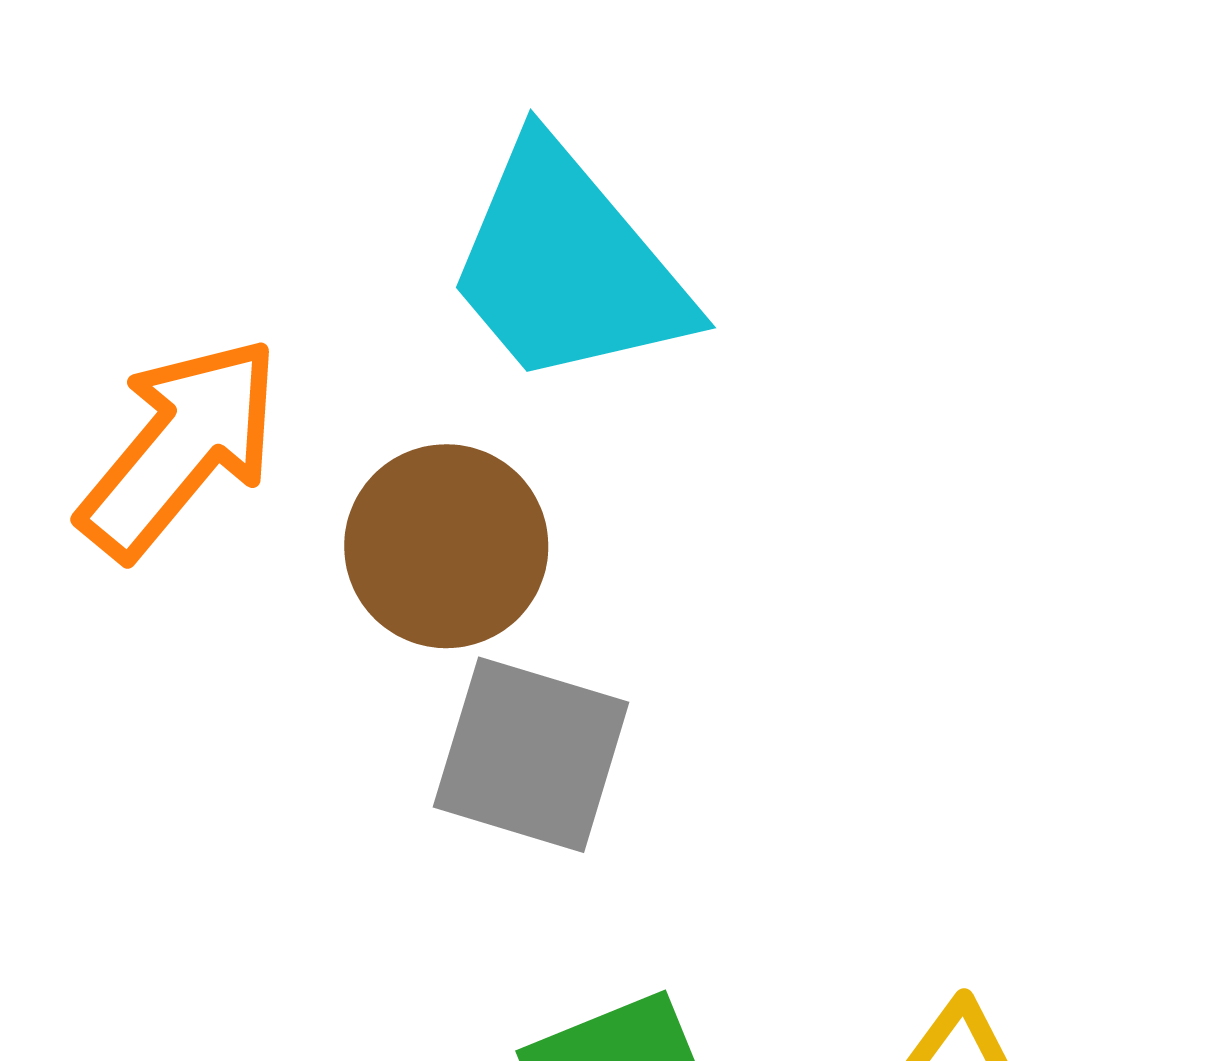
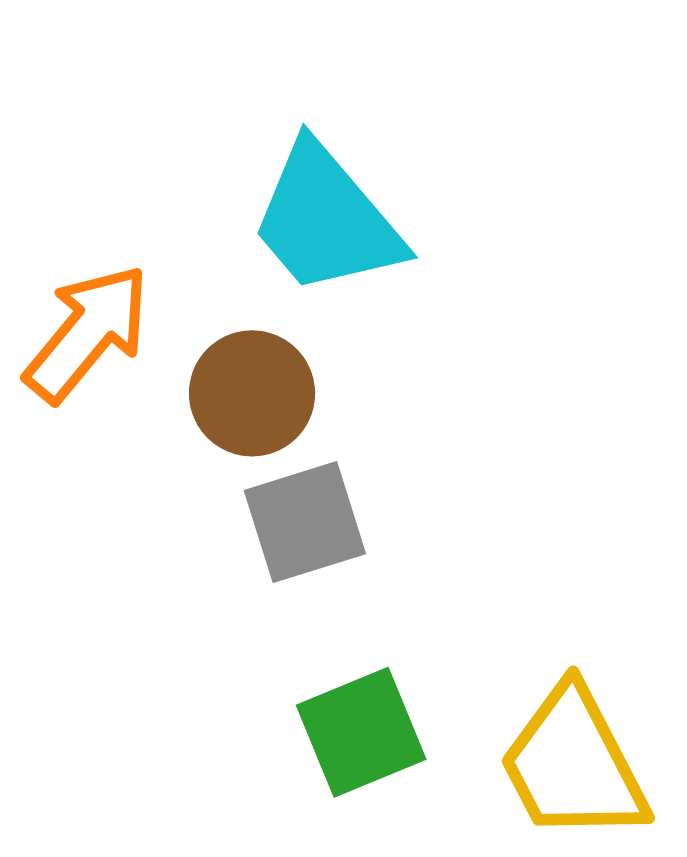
gray square: (531, 755) -> (305, 522), turned -34

